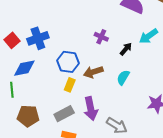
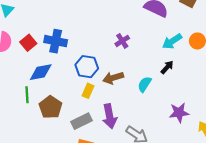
purple cross: (101, 37) -> (122, 41), turned 32
blue cross: (38, 38) -> (56, 41), turned 30
black arrow: (126, 49) -> (167, 67), moved
brown pentagon: (28, 116) -> (50, 107), moved, turned 30

